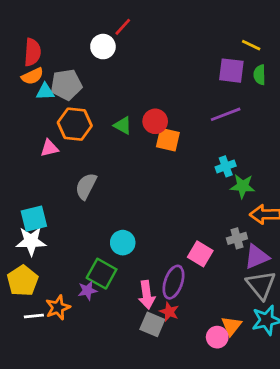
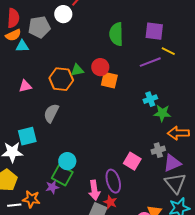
yellow line: (251, 45) -> (168, 51), moved
green semicircle: (260, 75) -> (116, 34), moved, size x1.6
gray pentagon: (66, 85) -> (39, 27), moved
orange hexagon: (75, 124) -> (61, 79), moved
green triangle: (123, 126) -> (77, 70), turned -40
cyan square: (34, 219) -> (27, 136), moved
cyan circle: (123, 243) -> (67, 161), moved
purple ellipse: (173, 282) -> (113, 181), turned -35
orange star: (58, 307) -> (31, 199), turned 30

